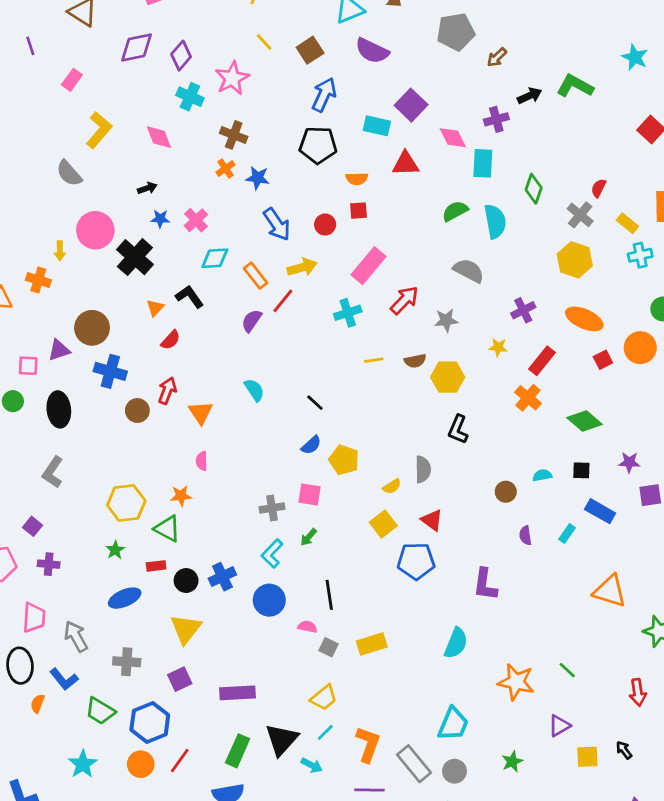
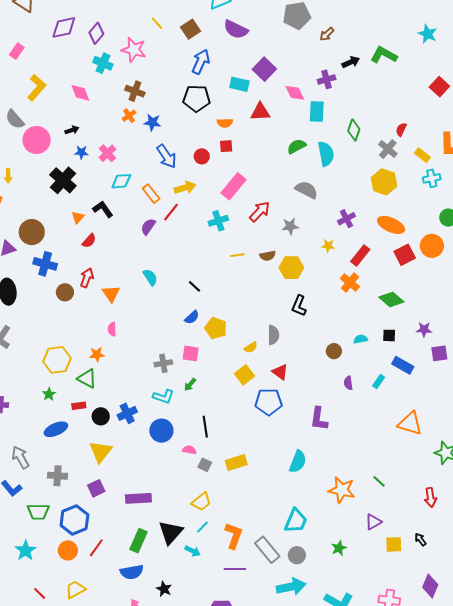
pink star: (232, 78) -> (134, 50), turned -30
pink circle: (95, 230) -> (37, 140), moved
red square: (603, 360) -> (405, 255), size x1.5
cyan L-shape: (272, 554) -> (163, 397), turned -115
green trapezoid: (100, 711) -> (38, 512), turned -30

